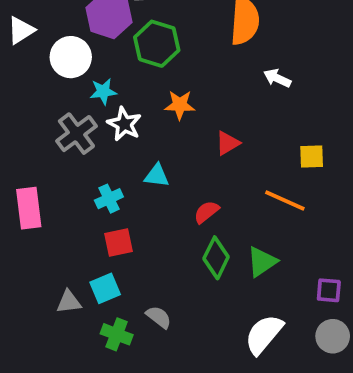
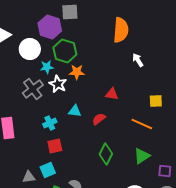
green hexagon: (157, 44) -> (65, 51), moved
white arrow: (277, 78) -> (138, 60), turned 32
orange star: (180, 105) -> (77, 72), moved
red triangle: (228, 143) -> (112, 94), turned 40
red semicircle: (206, 212) -> (99, 119), moved
green triangle: (262, 262) -> (142, 156), moved

